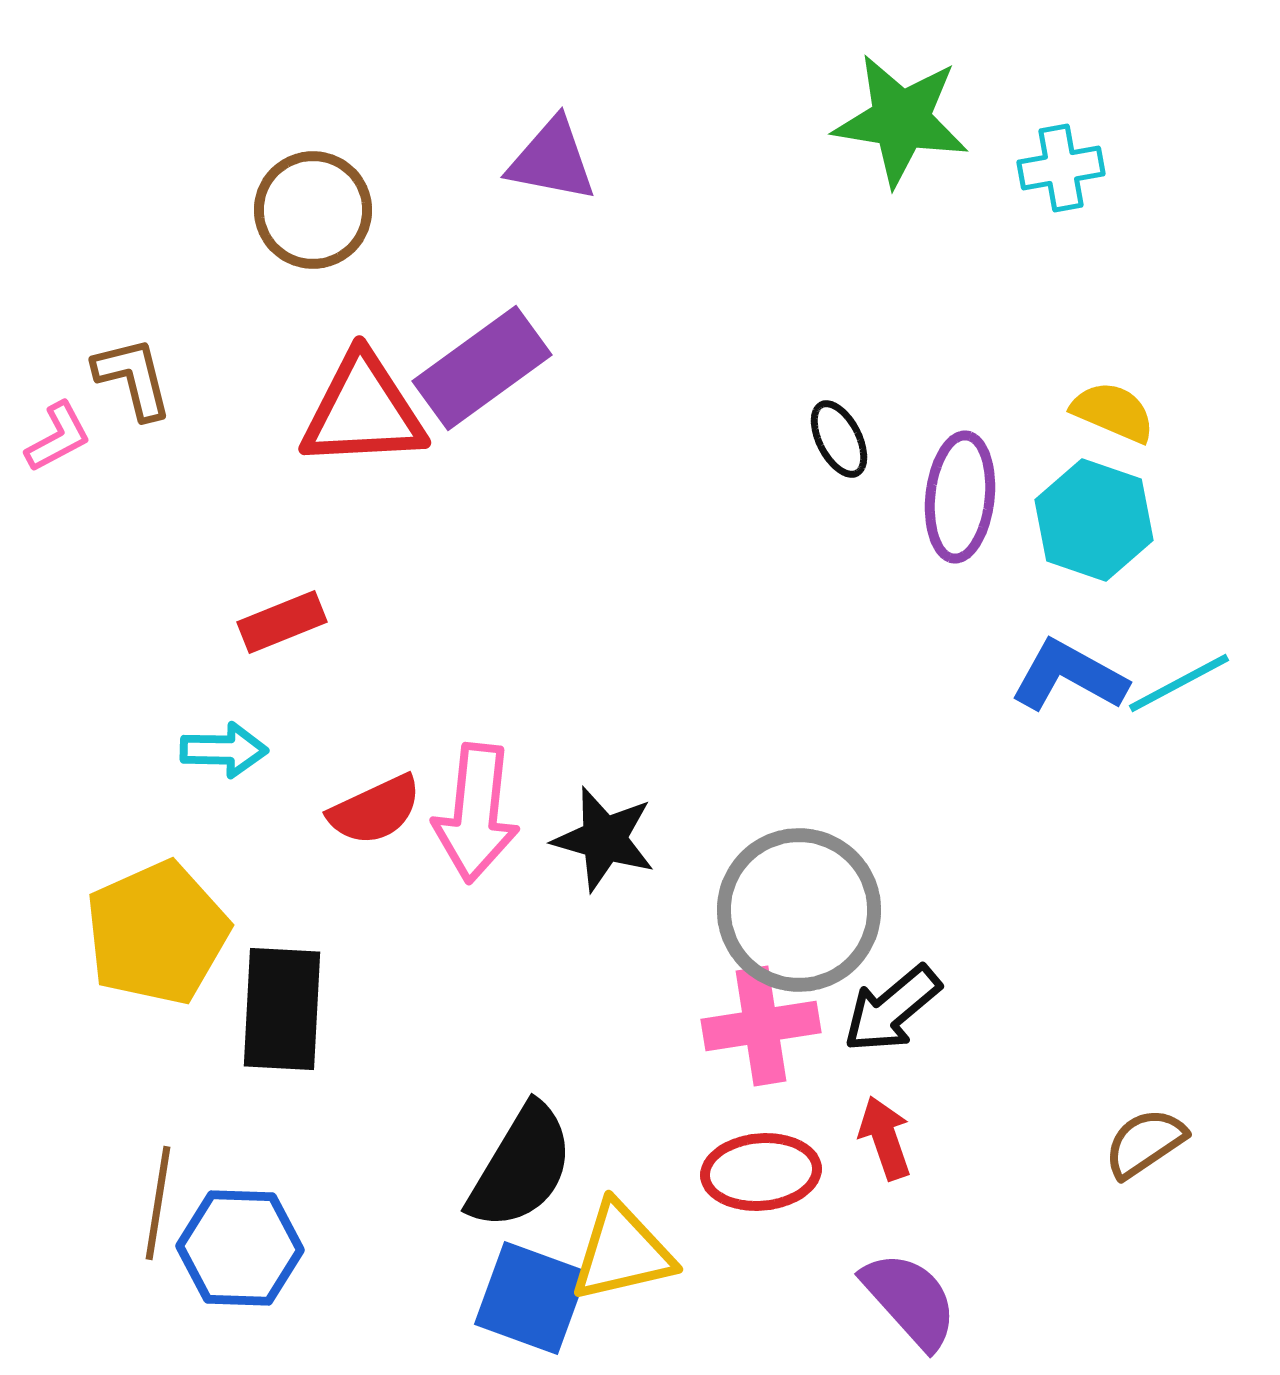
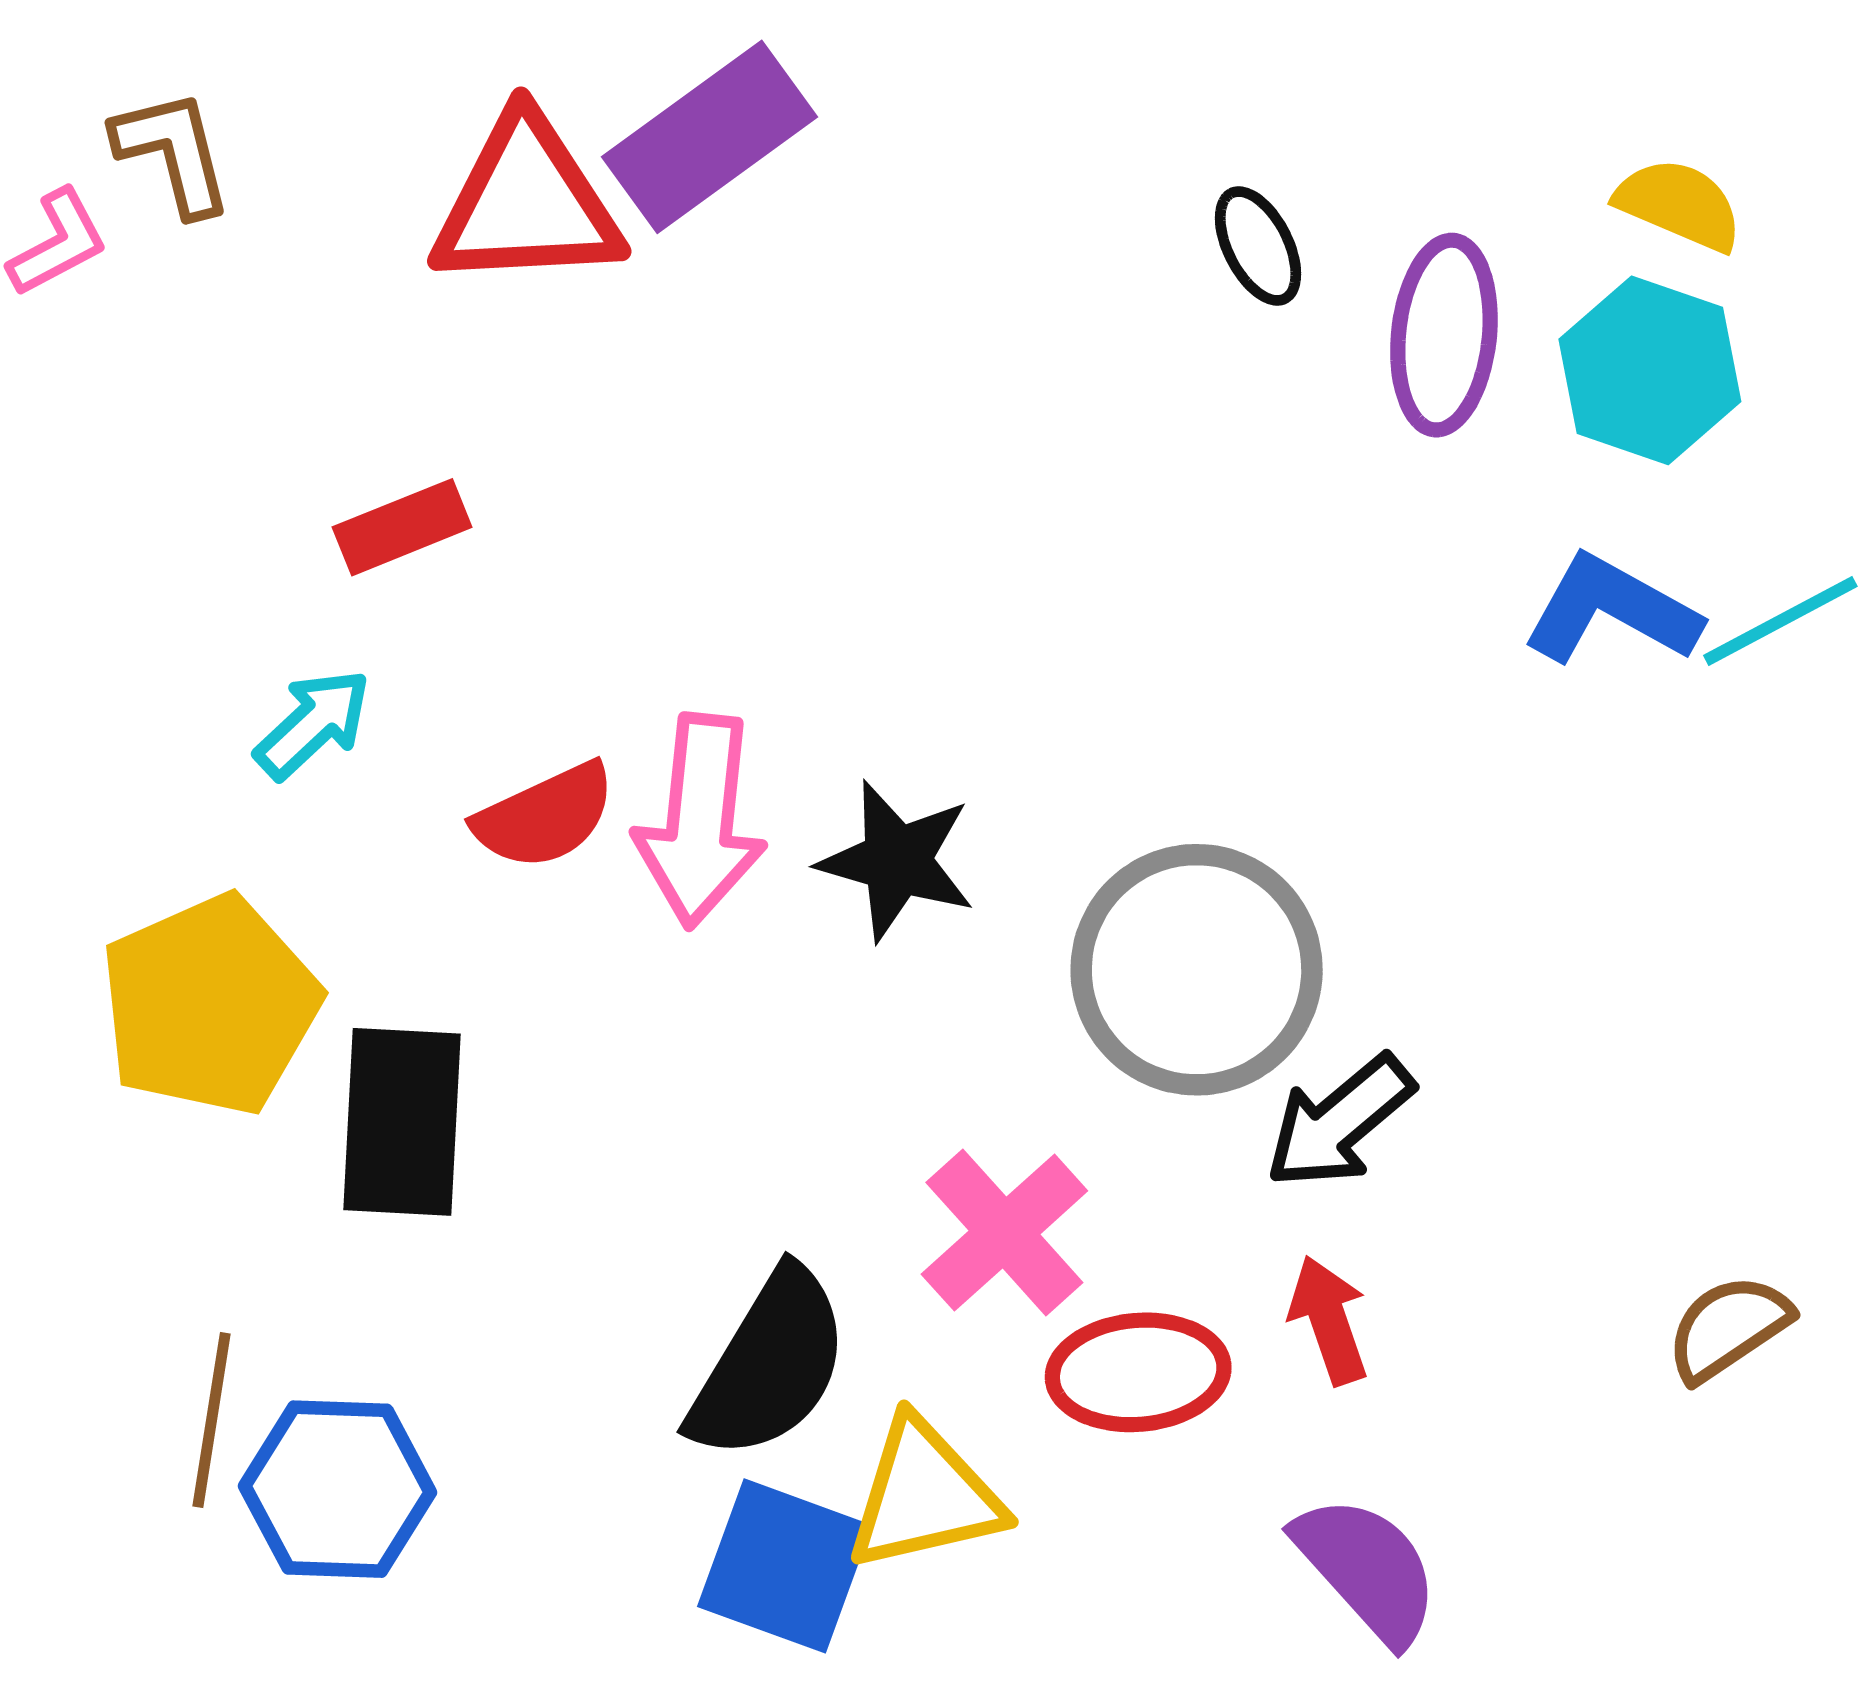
cyan arrow: (224, 750) -> (313, 724), turned -44
pink cross: (761, 1026) -> (1004, 1233), moved, turned -33

